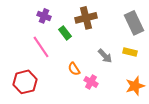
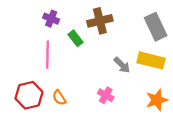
pink line: (41, 47) -> (48, 55), turned 35
yellow rectangle: (130, 52) -> (151, 60), size x1.6
orange semicircle: (74, 69) -> (59, 98), moved

